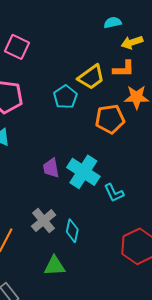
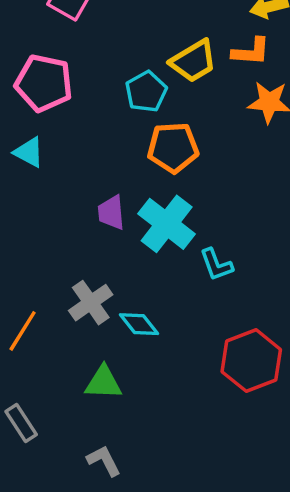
orange pentagon: (110, 119) -> (173, 148), moved
cyan diamond: (72, 231) -> (139, 324), turned -55

